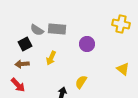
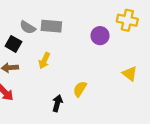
black square: (25, 44) -> (13, 44), turned -32
purple circle: (87, 44) -> (100, 36), moved

